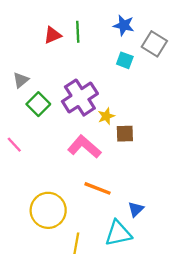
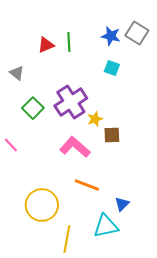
gray square: (154, 44) -> (137, 33), moved
gray triangle: (21, 80) -> (17, 73), moved, turned -42

